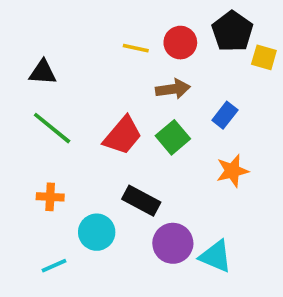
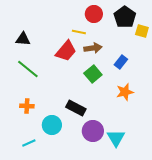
red circle: (180, 43) -> (94, 14), moved
yellow line: (136, 48) -> (79, 32), moved
red trapezoid: (123, 135) -> (66, 51), moved
cyan triangle: (216, 256) -> (116, 138), turned 36

